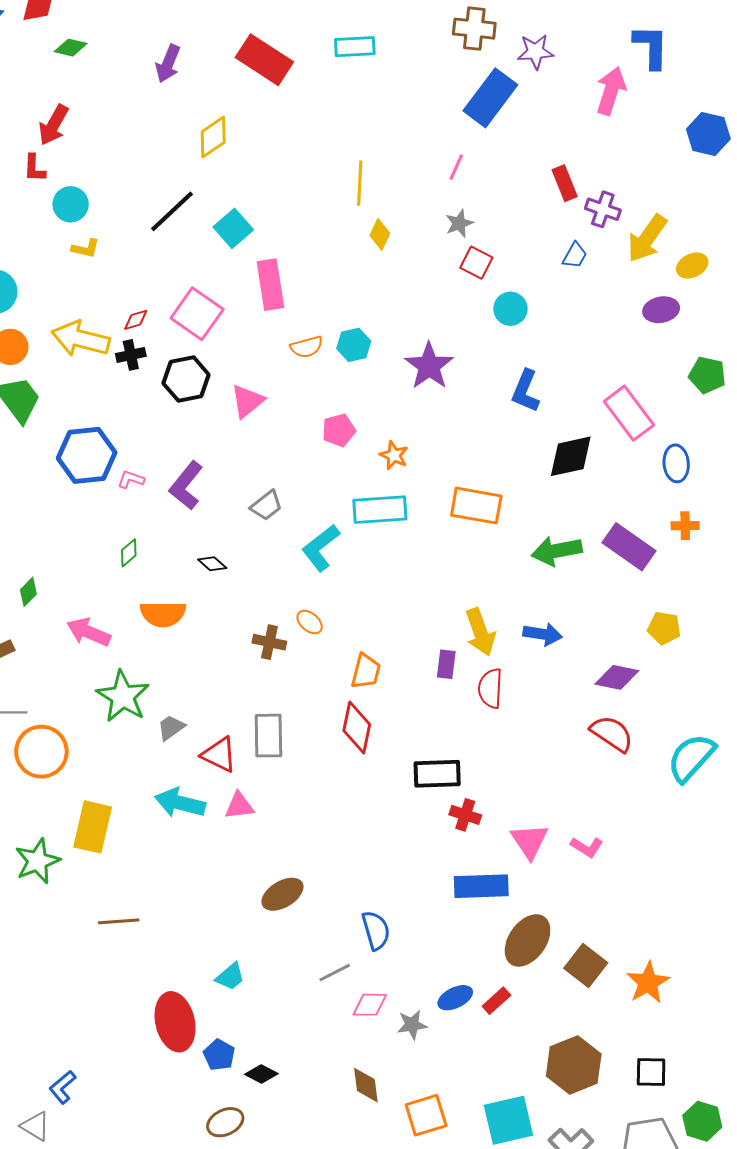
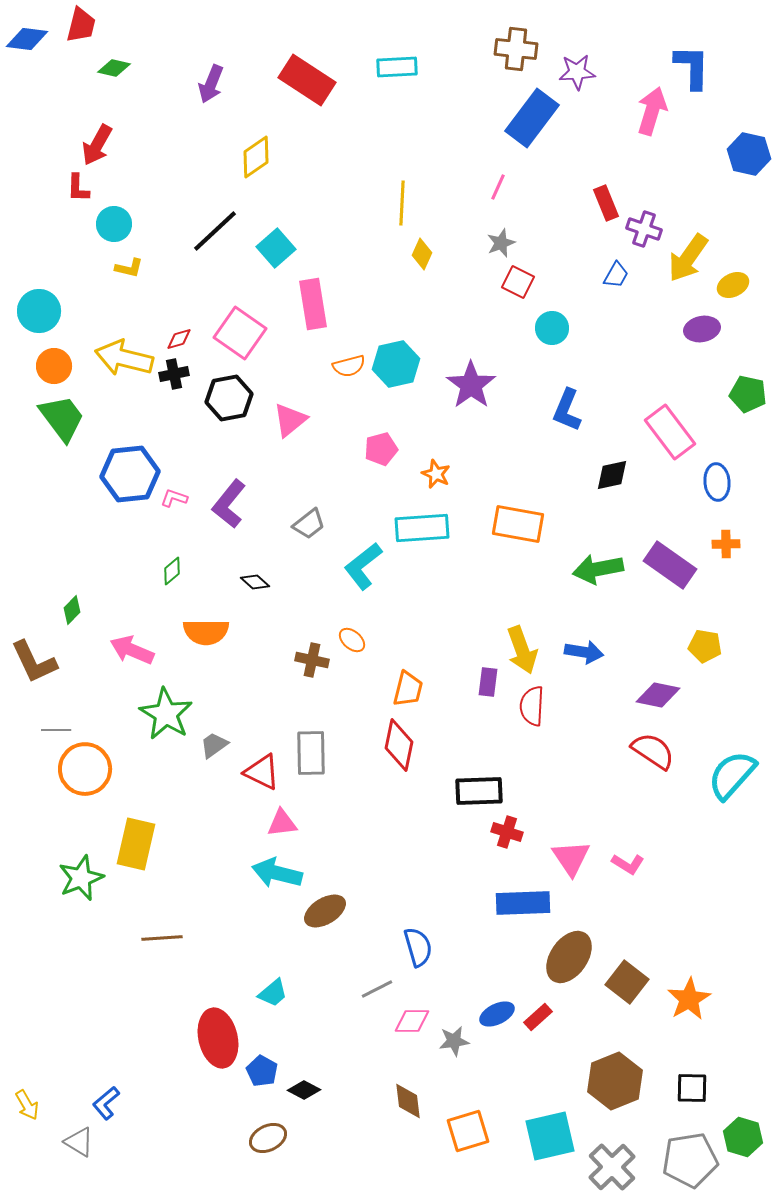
cyan hexagon: (354, 345) -> (396, 364), size x1.4
black diamond: (571, 456) -> (612, 475), size x0.7
cyan arrow: (180, 803) -> (277, 873), moved

